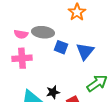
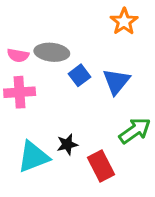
orange star: (77, 12) -> (124, 22), moved
blue square: (61, 47) -> (79, 75), turned 32

